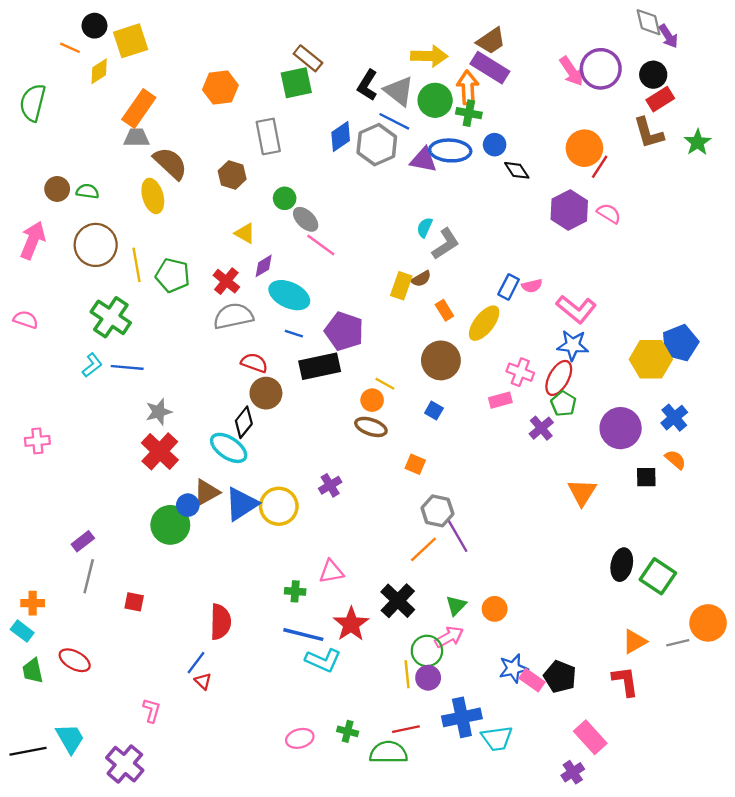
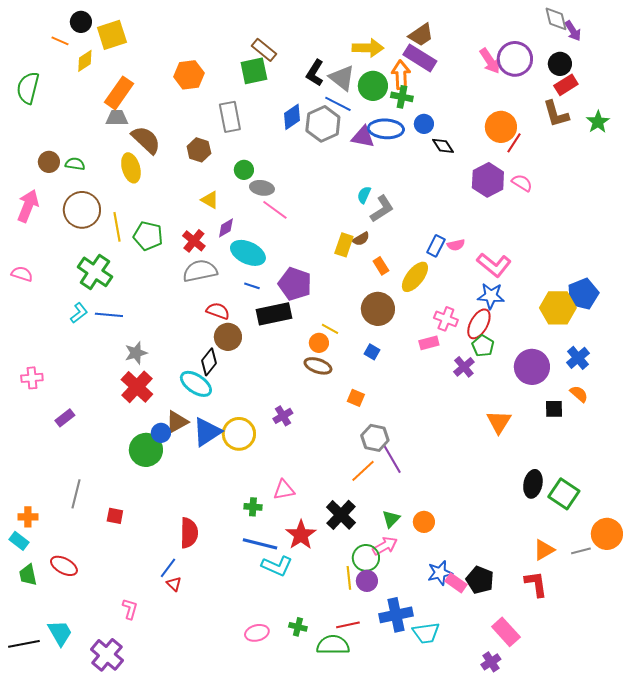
gray ellipse: (306, 219) -> (262, 188), turned -35
purple rectangle: (83, 541) -> (65, 418), moved

